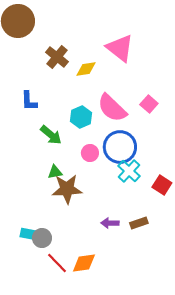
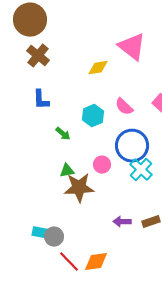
brown cross: (57, 57) -> (38, 56), moved
pink semicircle: (112, 108) -> (124, 107), size x0.6
green arrow: (51, 135) -> (63, 134), size x0.7
pink circle: (90, 153) -> (102, 165), moved

